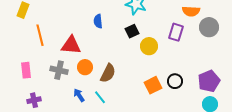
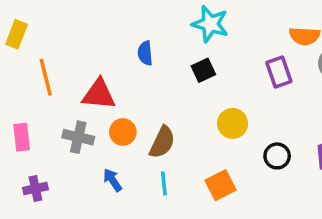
purple rectangle: (176, 32) -> (279, 72), turned -36
yellow circle: (149, 46) -> (233, 123), moved
orange square: (153, 85) -> (221, 185), moved
cyan line: (100, 97) -> (164, 183), moved, turned 32

